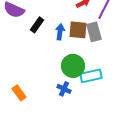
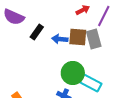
blue arrow: (60, 32) -> (60, 39), turned -91
cyan rectangle: (91, 76) -> (91, 83), turned 40

